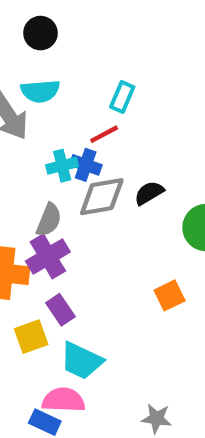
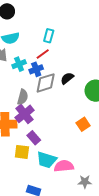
blue cross: (86, 165) -> (36, 69), turned -32
cyan cross: (62, 166) -> (19, 64), moved
yellow square: (31, 337) -> (22, 152), turned 35
pink semicircle: (63, 400) -> (64, 166), moved

